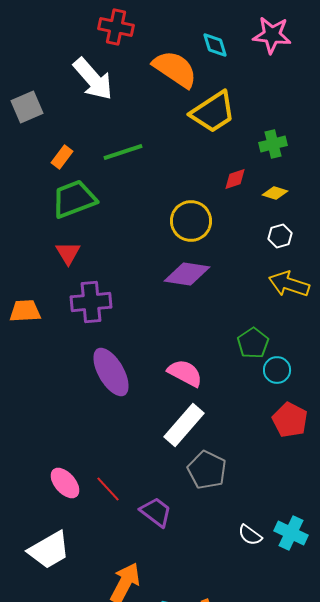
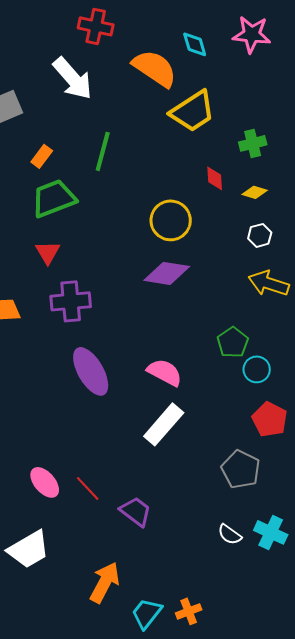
green line: (123, 152) -> (103, 151), turned -57
red diamond: (235, 179) -> (215, 178), turned -75
gray pentagon: (207, 470) -> (241, 469), moved

